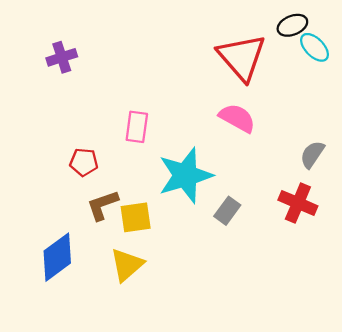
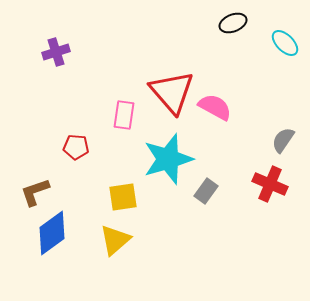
black ellipse: (292, 25) -> (233, 23), moved
red triangle: (242, 57) -> (172, 92), moved
brown L-shape: (103, 205) -> (35, 192), moved

